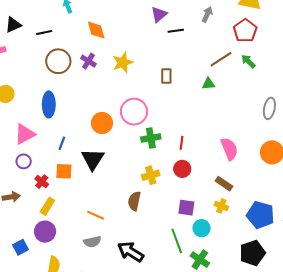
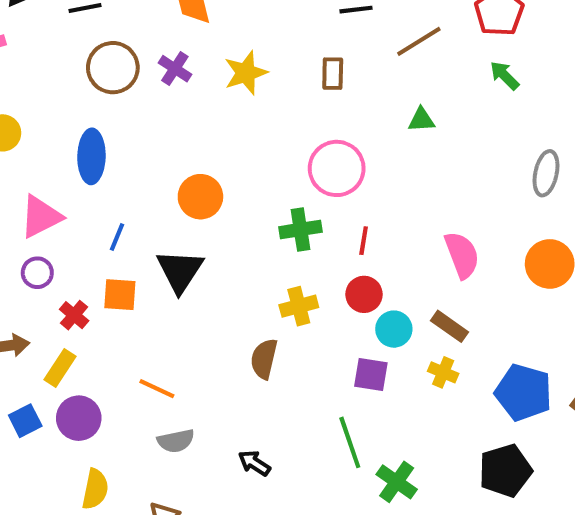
brown line: (221, 59) -> (419, 41), moved
brown rectangle: (166, 76) -> (333, 74), moved
pink circle: (134, 112) -> (337, 168), moved
yellow rectangle: (47, 206) -> (60, 368), moved
orange line: (96, 215) -> (157, 389), moved
cyan circle: (202, 228) -> (394, 329), moved
blue square: (21, 247) -> (25, 421), moved
black arrow: (131, 252) -> (254, 463), size x0.6

